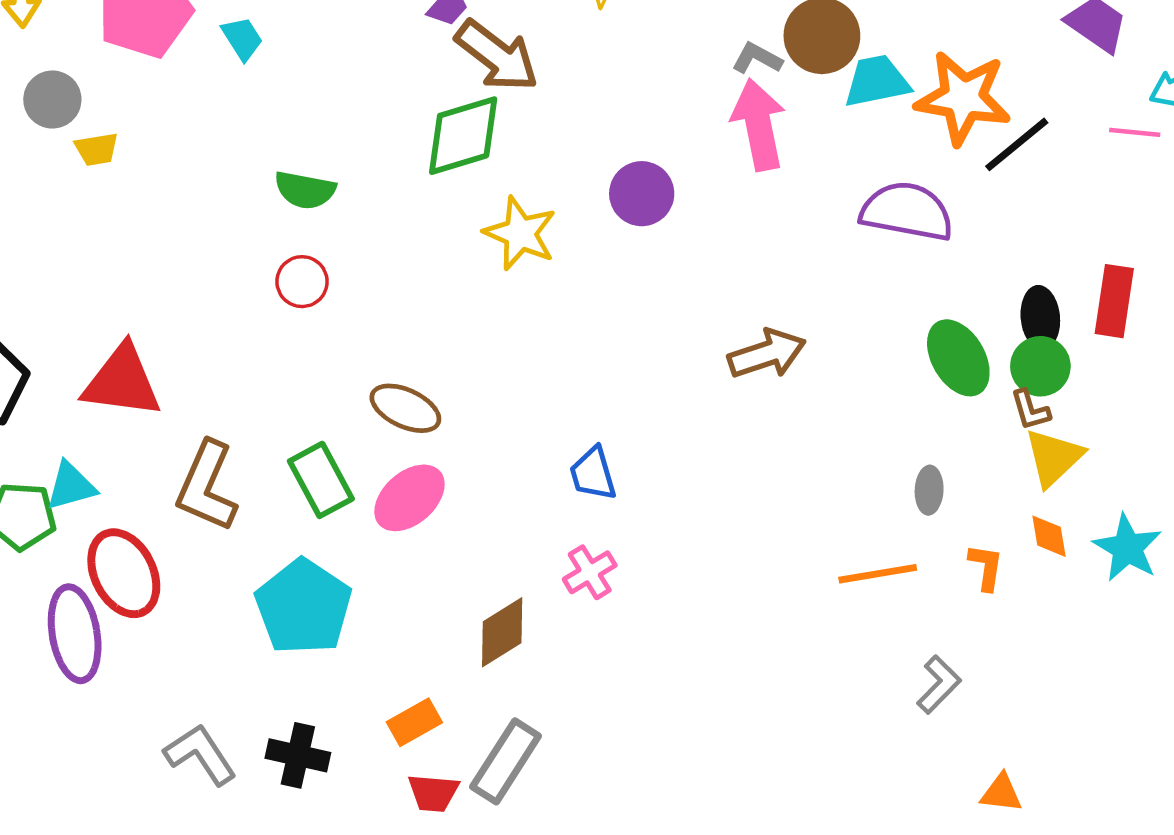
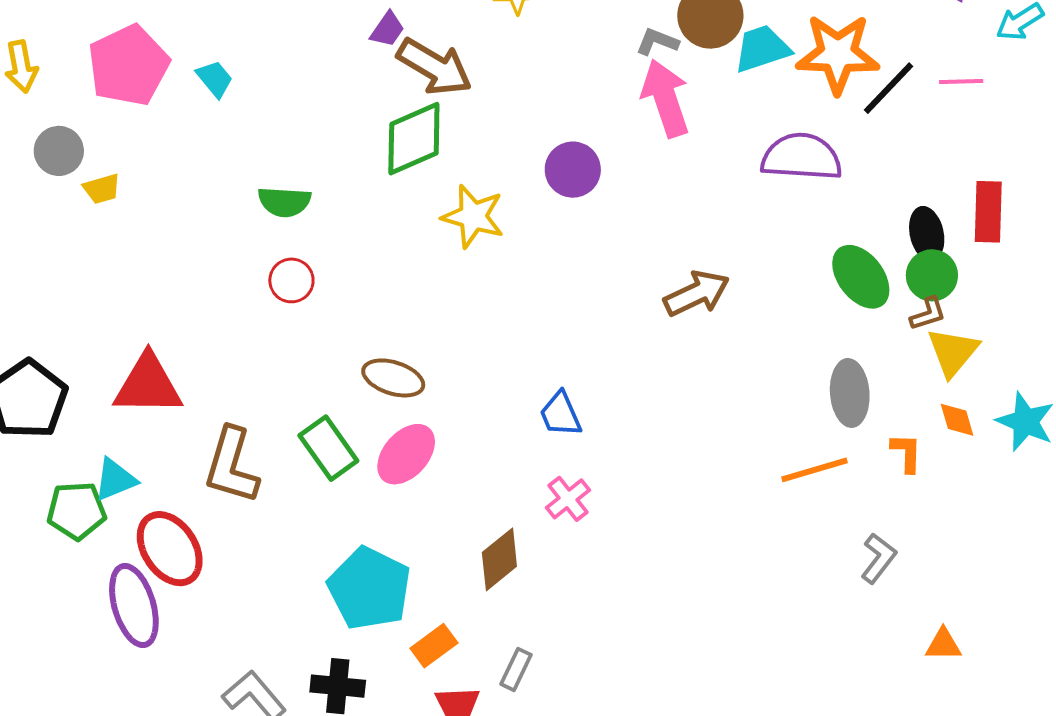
pink line: (1135, 132) -> (961, 82), moved
brown L-shape: (1030, 410) -> (928, 314), turned -84
gray ellipse: (929, 490) -> (850, 393), size x1.6
cyan pentagon: (303, 607) -> (369, 588), moved
gray rectangle: (506, 761) -> (516, 669), size x0.6

